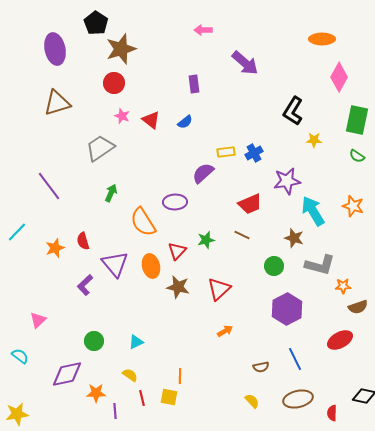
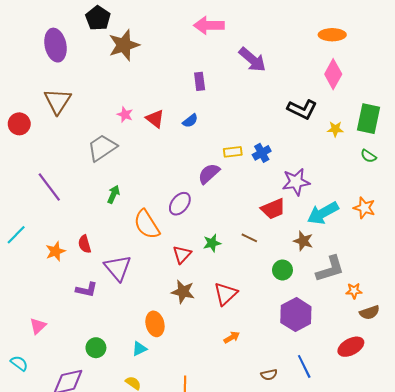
pink arrow: (203, 30) -> (209, 25), size x1.6
pink diamond: (339, 77) -> (333, 74), moved
red circle: (114, 83) -> (19, 124), moved
brown triangle: (57, 103) -> (58, 101), turned -40
black L-shape: (293, 111) -> (302, 109), turned -96
yellow star: (314, 140) -> (335, 129), moved
purple ellipse: (175, 202) -> (180, 204), turned -50
red trapezoid: (250, 204) -> (273, 209), moved
cyan arrow: (313, 211) -> (323, 213), turned -88
gray L-shape: (320, 265) -> (330, 269), turned -32
orange ellipse: (151, 266) -> (155, 324), moved
purple L-shape: (85, 285) -> (87, 290), turned -125

